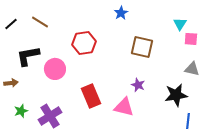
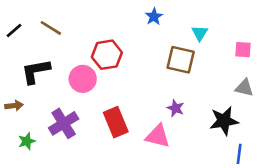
cyan triangle: (180, 24) -> (200, 33), moved
pink circle: (55, 69) -> (83, 79), moved
purple cross: (50, 116) -> (64, 123), moved

